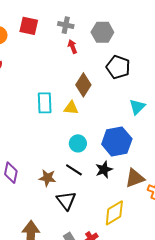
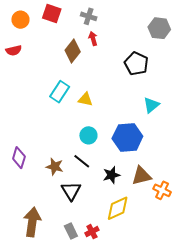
gray hexagon: (102, 32) -> (159, 28), moved
brown diamond: (83, 85) -> (73, 51), moved
cyan rectangle: (45, 103) -> (60, 92), turned 30
black star: (104, 170) -> (111, 175), moved

